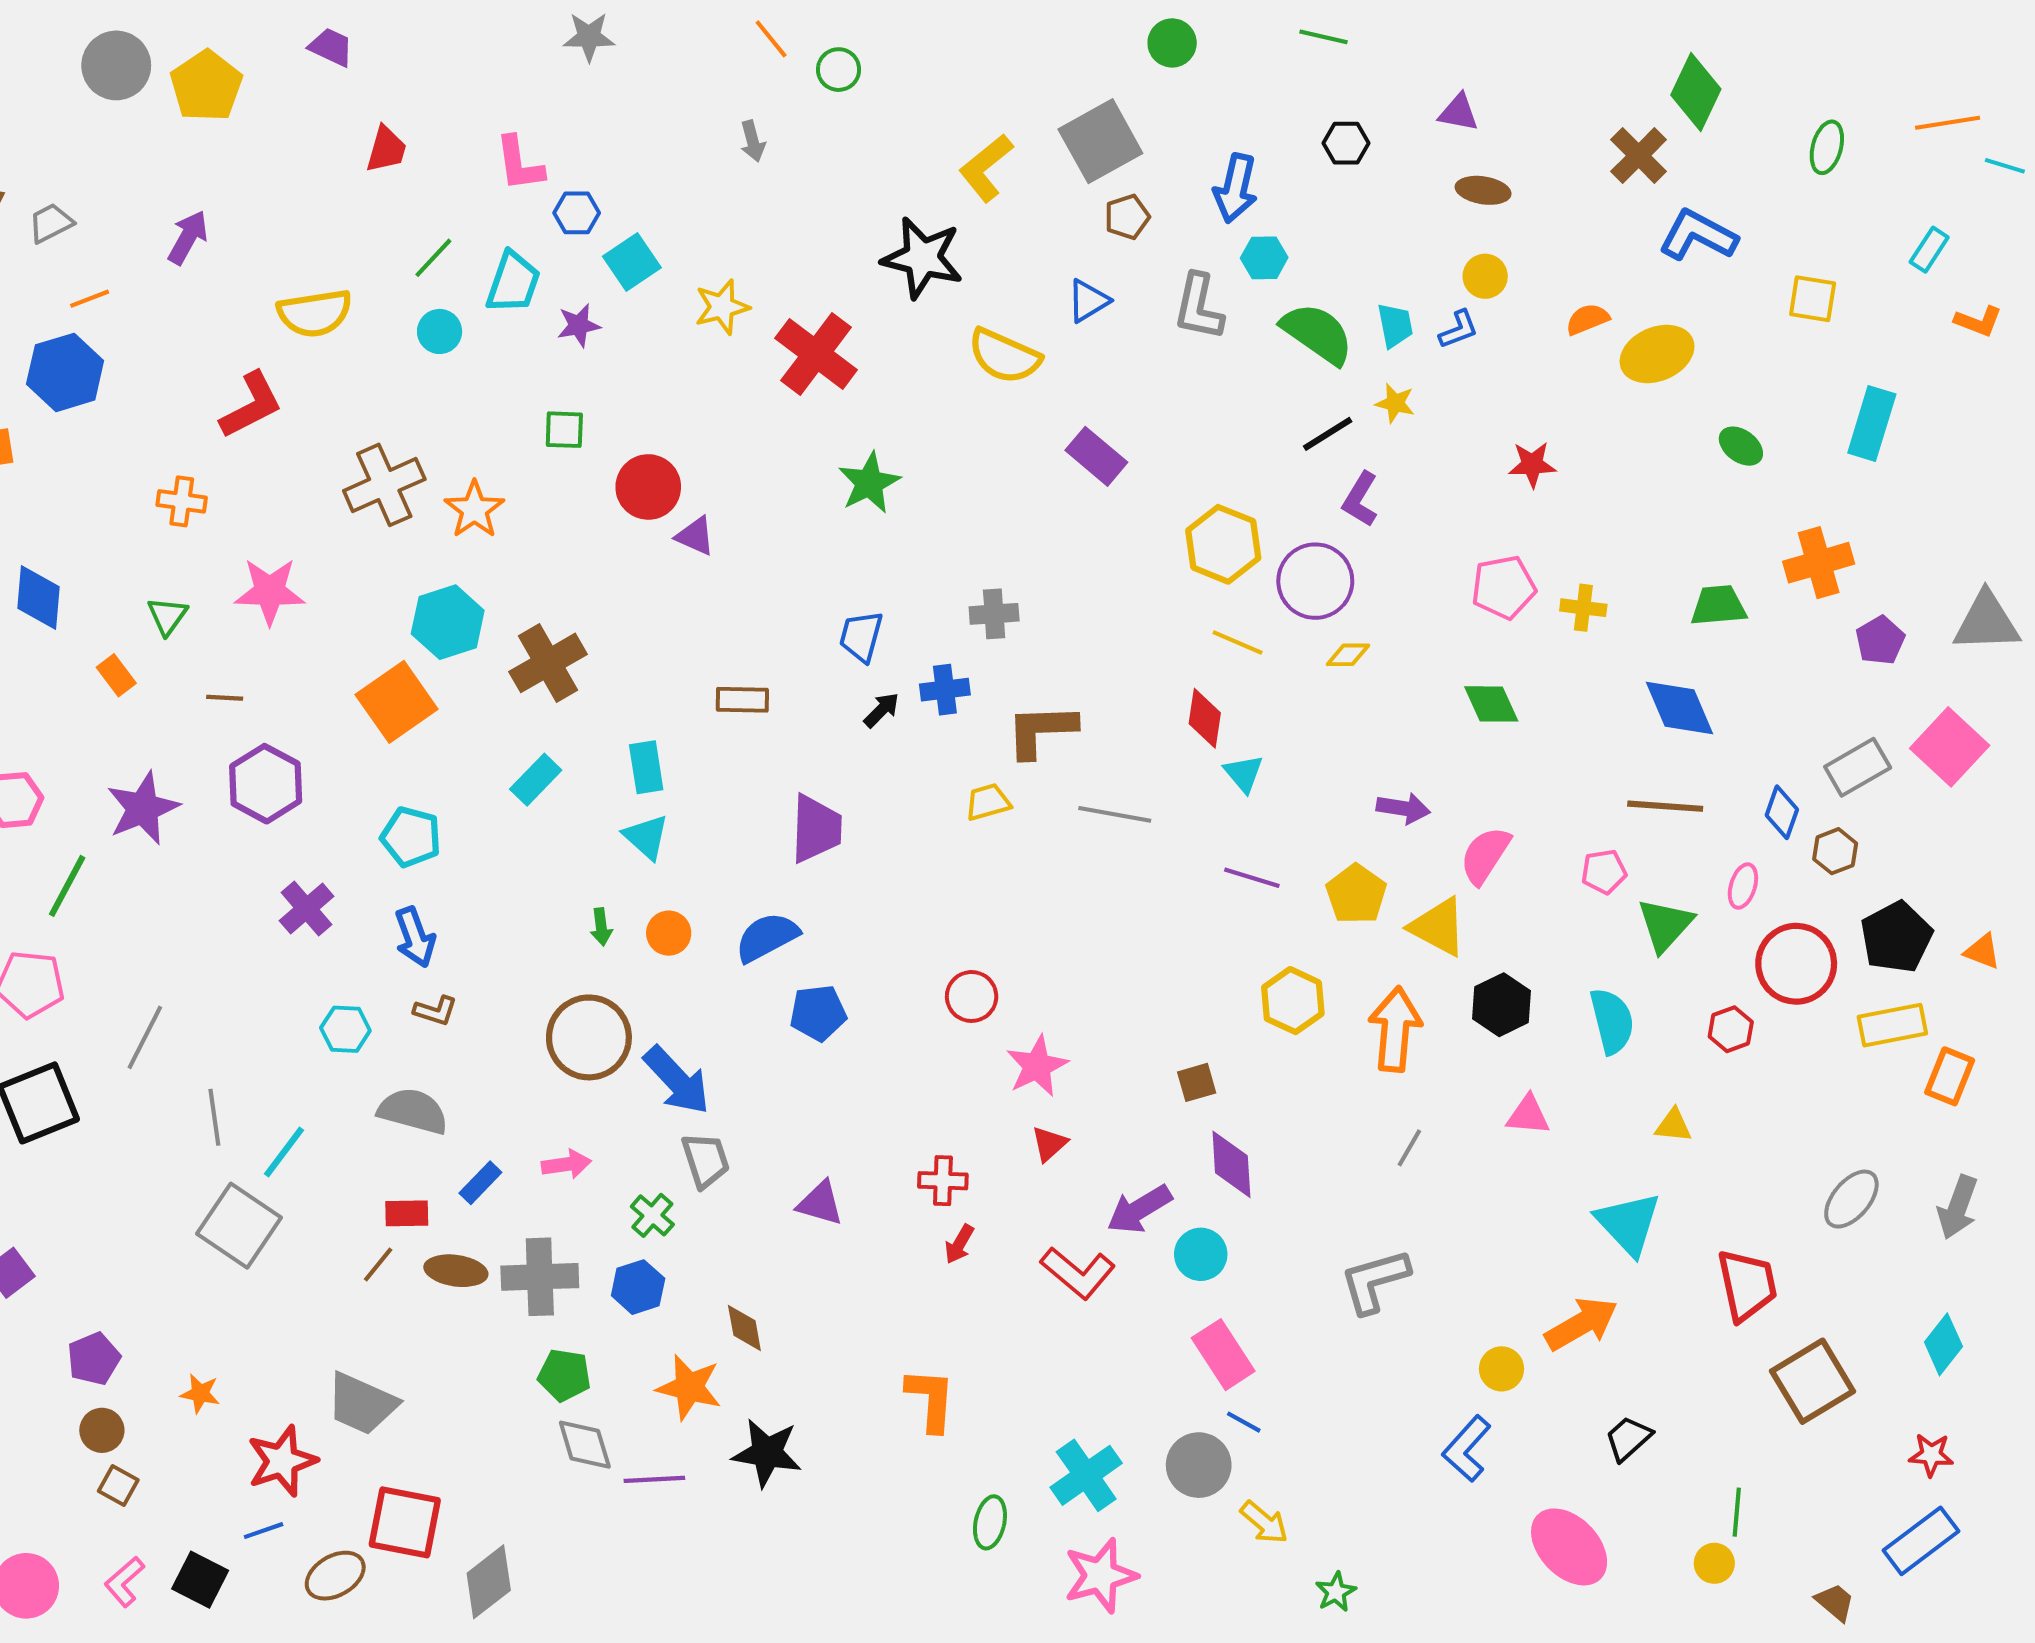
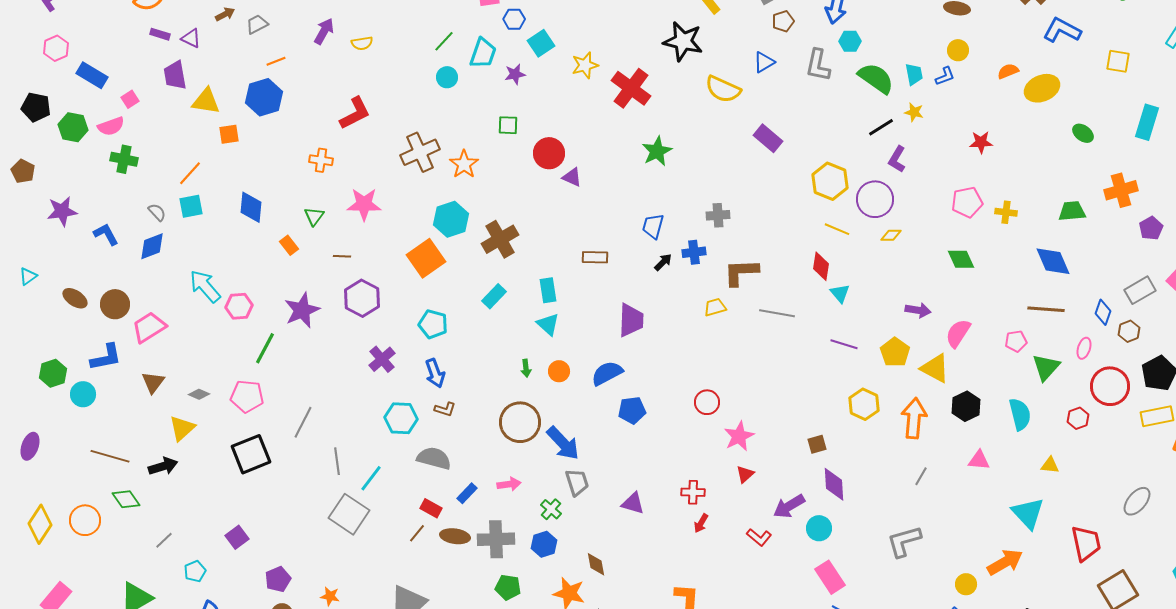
yellow semicircle: (315, 313) -> (362, 43), moved, size x0.6
cyan hexagon: (345, 1029) -> (401, 418), size x1.4
red rectangle: (407, 1213) -> (431, 508), turned 30
red L-shape: (1078, 1273) -> (759, 537), size x0.7

